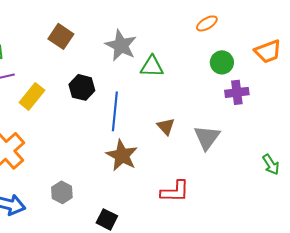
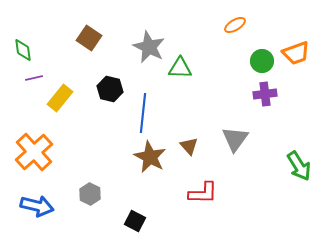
green circle: (222, 62) -> (262, 61), moved
brown triangle: (166, 126) -> (189, 146), moved
green arrow: (271, 164) -> (299, 166), size x1.4

